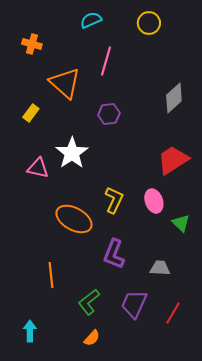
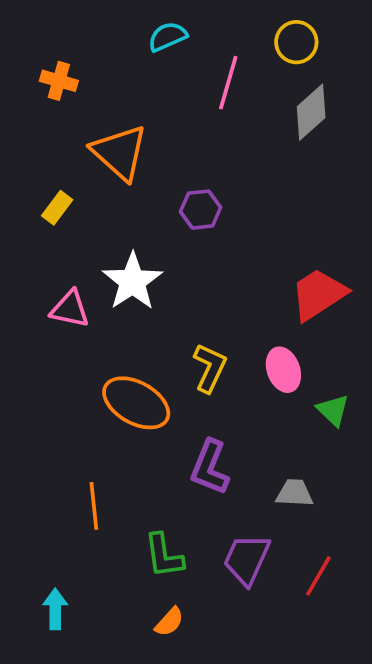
yellow circle: (149, 23) -> (296, 42), moved
pink line: (106, 61) -> (228, 83), moved
gray diamond: (174, 98) -> (311, 112), moved
green L-shape: (89, 302) -> (164, 556), turned -60

